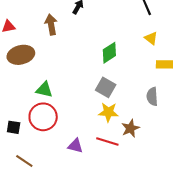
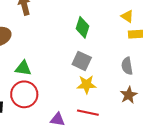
yellow triangle: (151, 38) -> (127, 16), moved
green diamond: (109, 53) -> (82, 27), turned -35
brown star: (130, 128) -> (129, 95), moved

